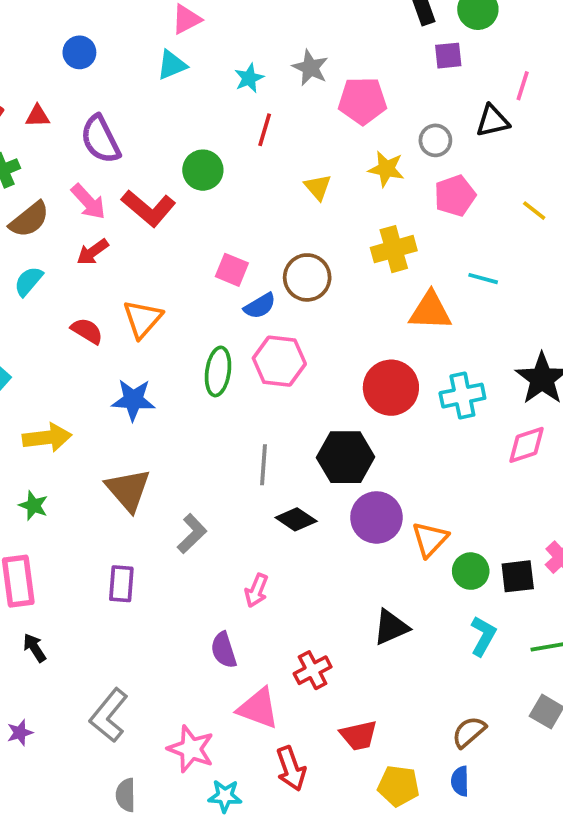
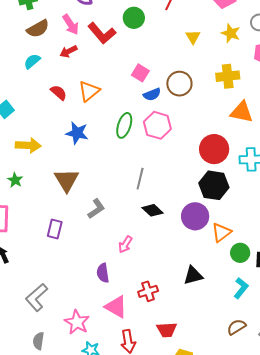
black hexagon: (346, 457) -> (214, 185), moved
brown semicircle: (469, 732) -> (236, 327), moved

